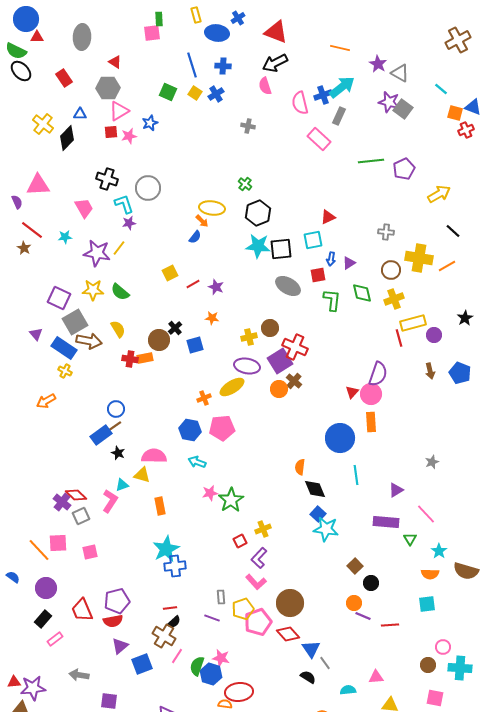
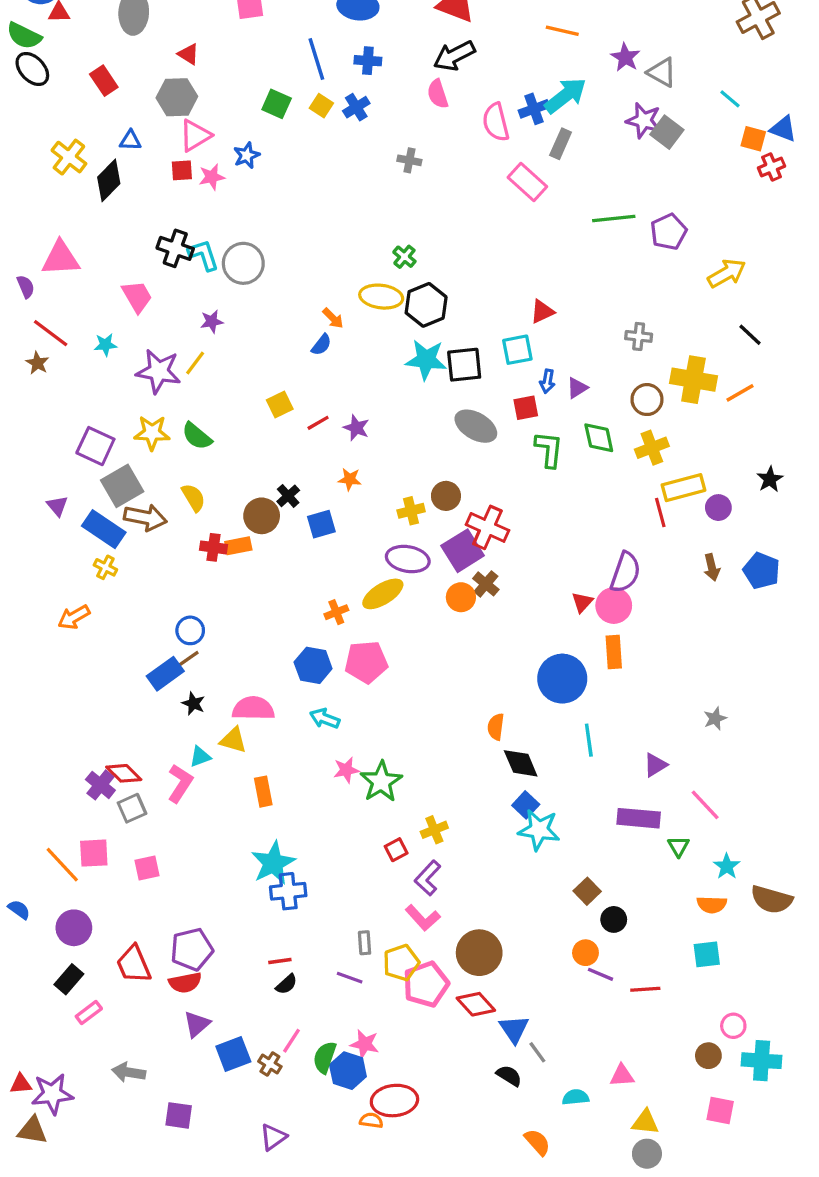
cyan L-shape: (124, 204) -> (203, 255), moved
yellow ellipse: (212, 208) -> (381, 297), moved
brown cross: (164, 636) -> (270, 1064), moved, size x0.6

